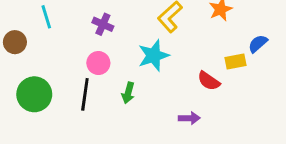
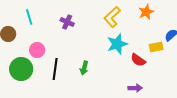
cyan star: (154, 56) -> (117, 44), moved
pink circle: (98, 63) -> (37, 50), moved
purple arrow: (189, 118) -> (135, 88), moved

